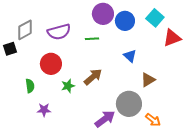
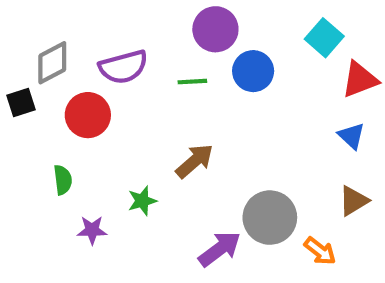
blue circle: (125, 21) -> (253, 71), moved
blue triangle: (130, 56) -> (351, 136), moved
red circle: (51, 64) -> (88, 115), moved
brown triangle: (148, 80) -> (353, 201), moved
green star: (68, 86) -> (142, 201), moved

